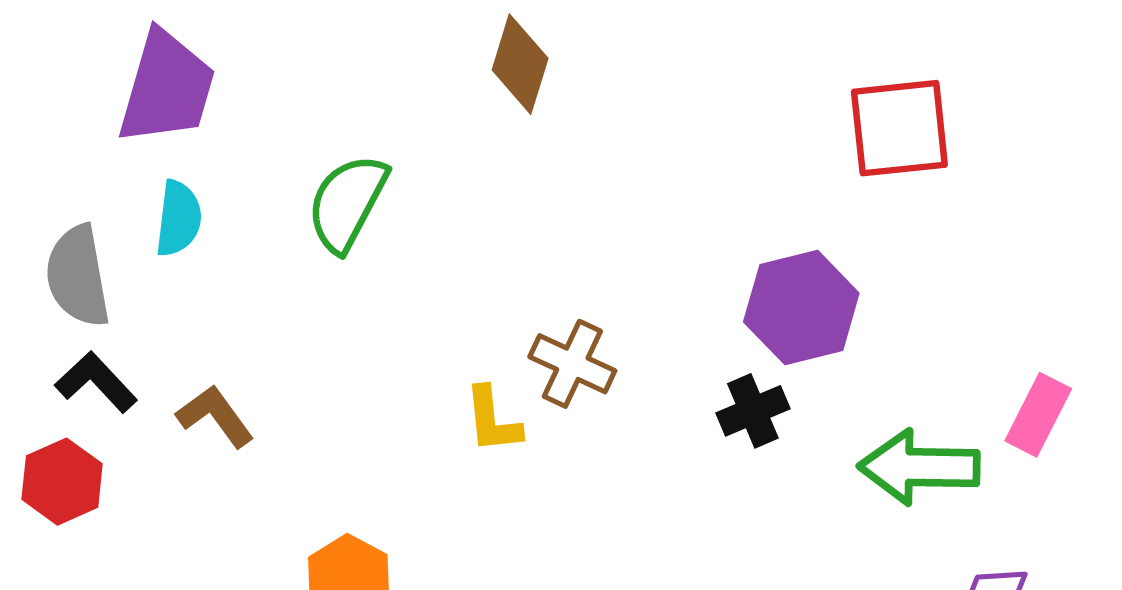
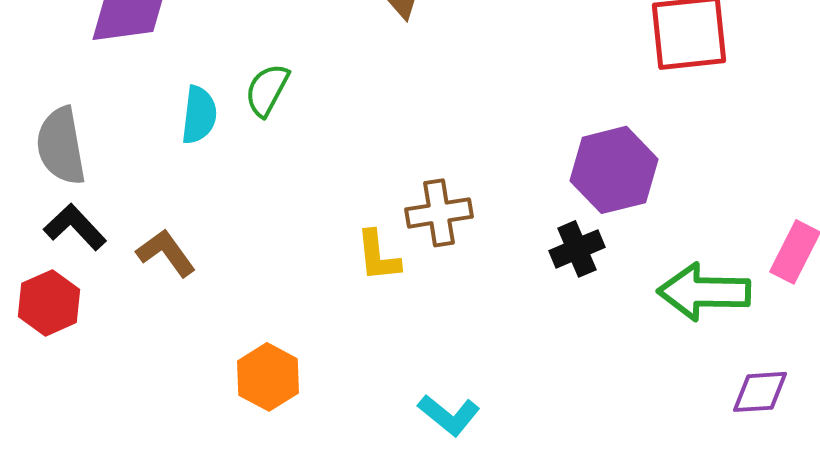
green semicircle: (347, 203) -> (267, 90), size x0.7
cyan semicircle: (178, 219) -> (199, 115), moved
brown cross: (572, 364) -> (439, 213), turned -34

